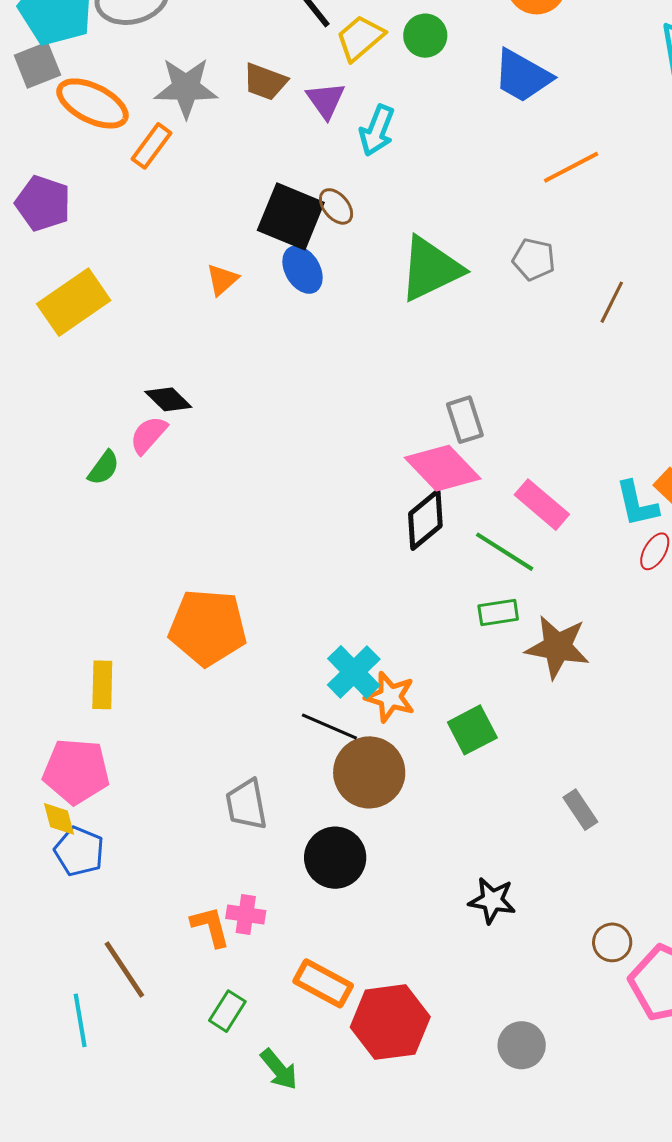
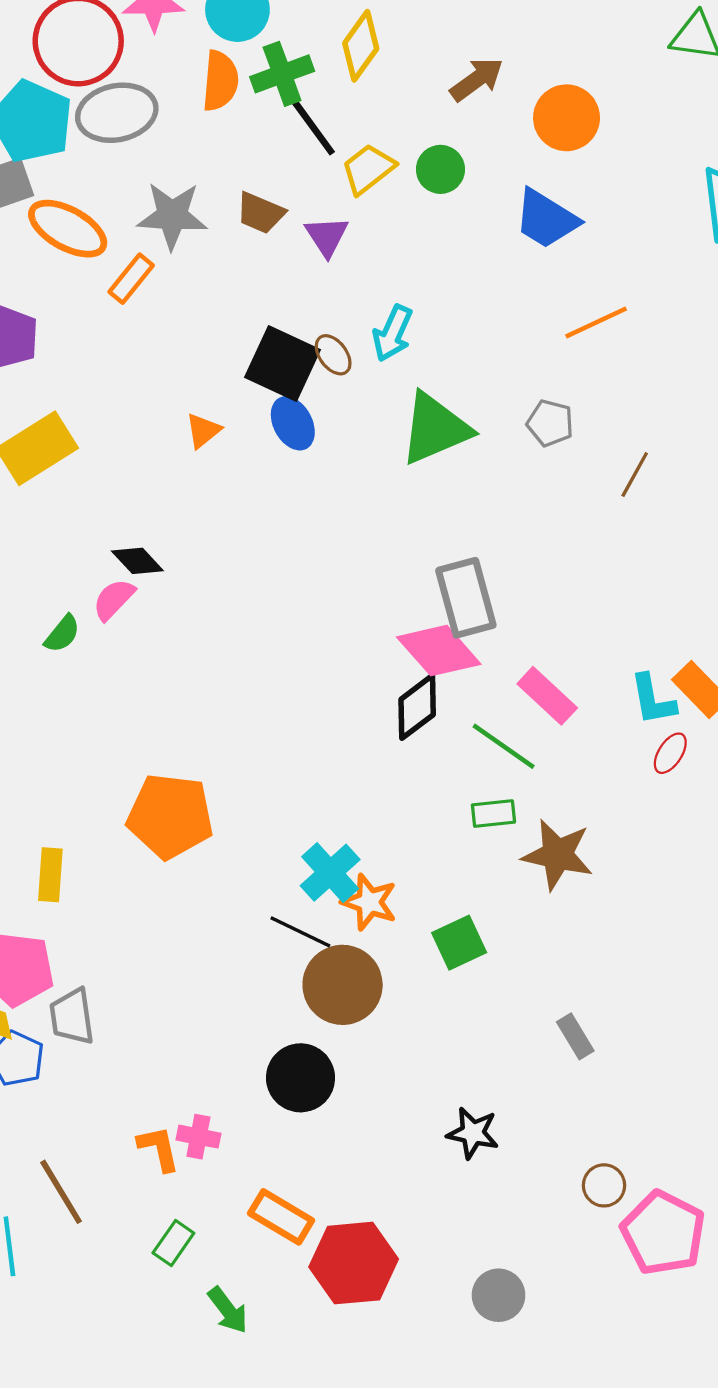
cyan arrow: (377, 130) -> (393, 333), moved
gray rectangle: (465, 420) -> (466, 598), size x1.5
gray trapezoid: (246, 804) -> (72, 1017), moved

